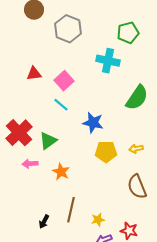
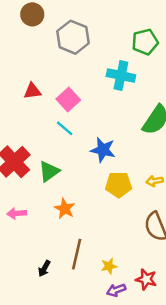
pink arrow: (30, 164) -> (17, 213), moved

